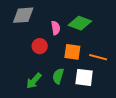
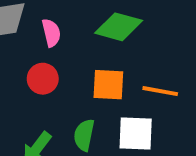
pink semicircle: (56, 28) -> (51, 33), moved

